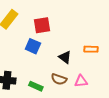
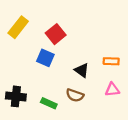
red square: (42, 25) -> (56, 34), turned -30
pink triangle: (81, 81) -> (112, 90), moved

